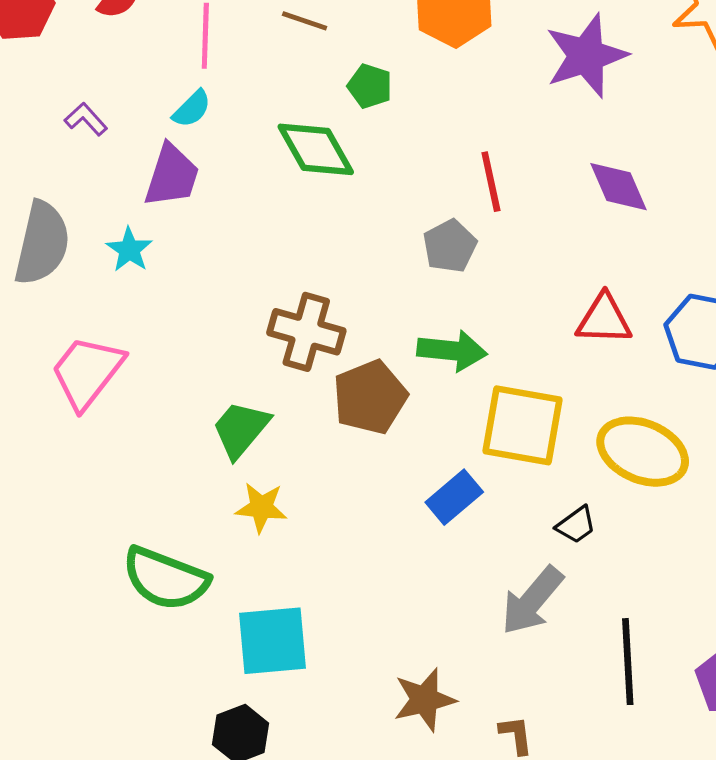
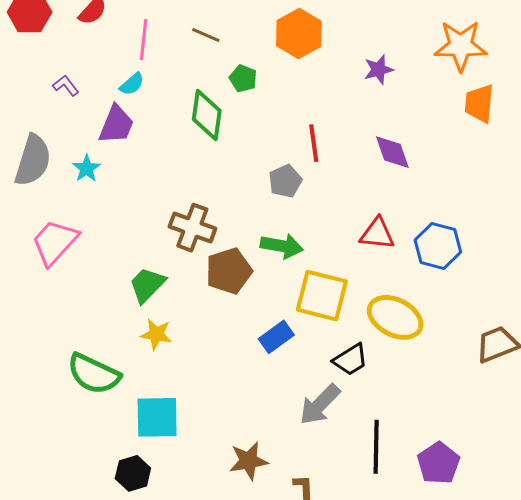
purple star: (586, 56) -> (379, 70), size x0.6
green diamond: (316, 149) -> (207, 115), turned 33
black trapezoid: (576, 525) -> (350, 360), size x1.4

